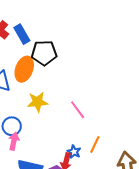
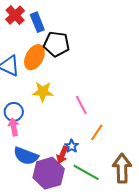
pink arrow: (14, 141) -> (14, 127), turned -30
orange line: (95, 145) -> (97, 132), moved

